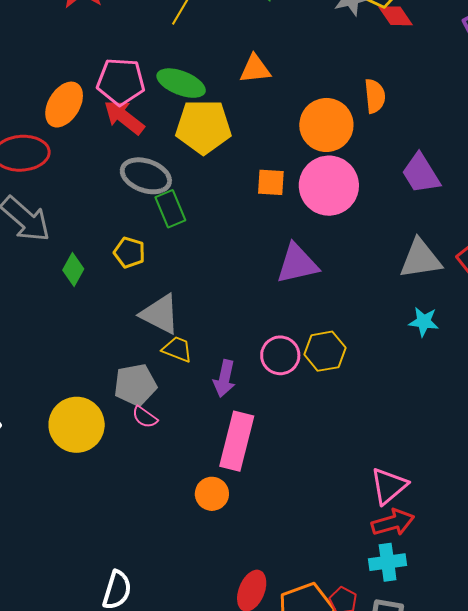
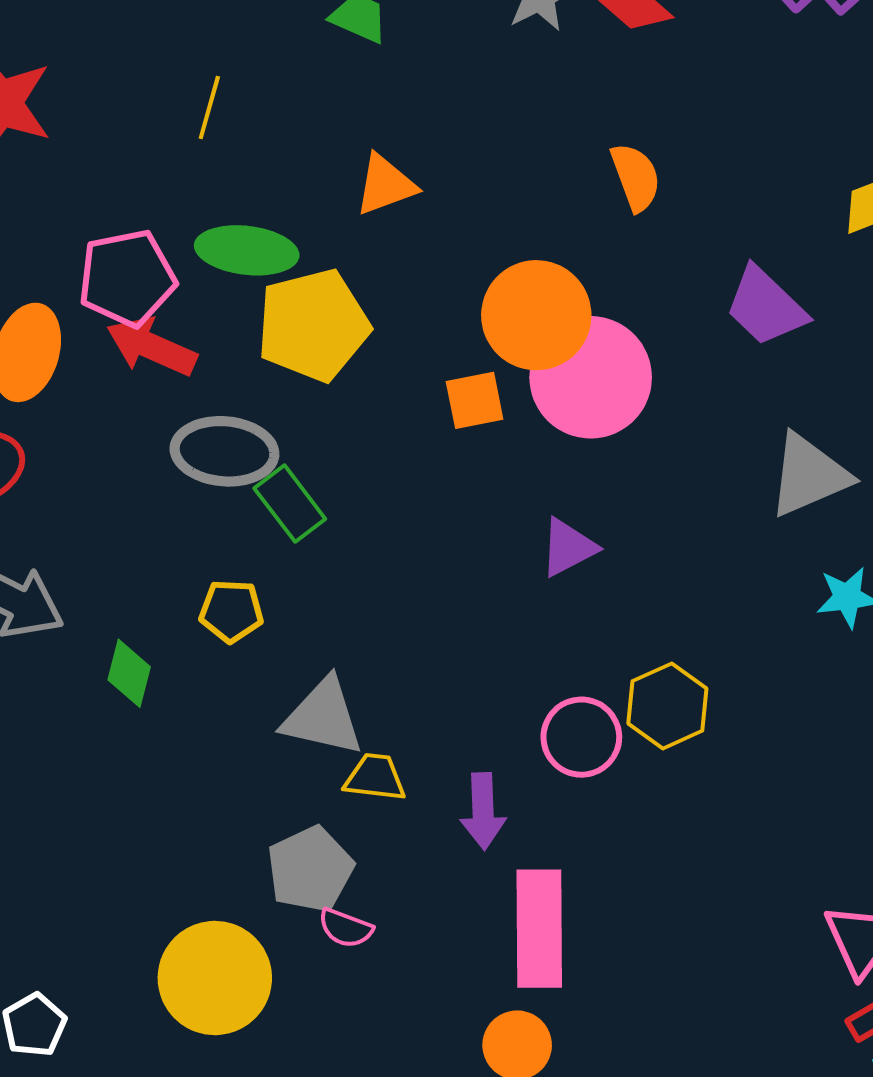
orange circle: (326, 125) -> (536, 315), moved
purple triangle: (297, 264) -> (568, 547), size x0.7

